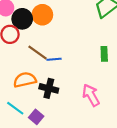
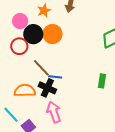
black cross: (49, 88) -> (47, 88), moved
pink arrow: (91, 95) -> (54, 112), moved

